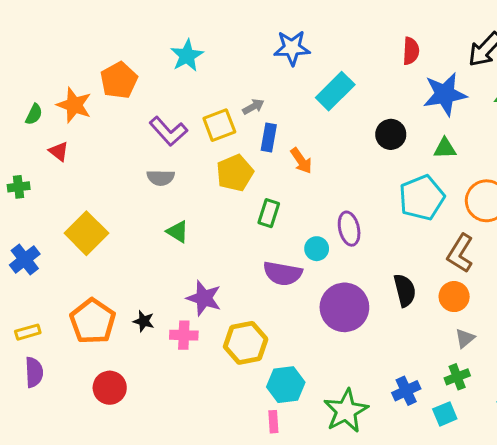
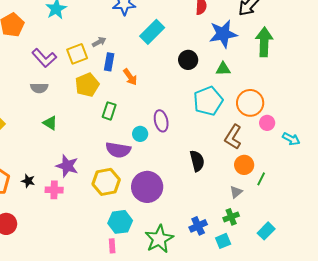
orange circle: (454, 297) -> (244, 165), moved
purple circle: (344, 307) -> (147, 187), moved
yellow hexagon: (246, 343) -> (106, 182), moved

